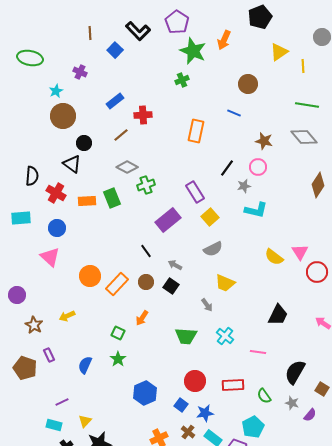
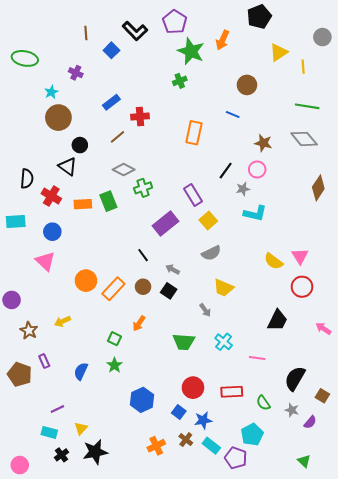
red circle: (317, 272) -> (302, 287), moved

